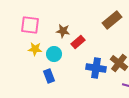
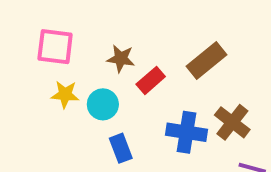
brown rectangle: (112, 20) -> (206, 61), moved
blue rectangle: (49, 76) -> (121, 148), moved

